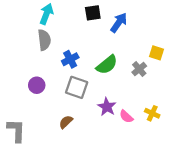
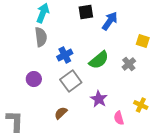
yellow square: (157, 53) -> (143, 41), moved
gray square: (77, 87) -> (71, 81), turned 35
pink semicircle: (126, 117) -> (119, 118), moved, turned 32

